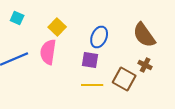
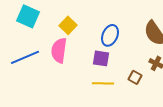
cyan square: (17, 18) -> (28, 16), size x1.6
brown square: (124, 79) -> (135, 77), size x0.6

